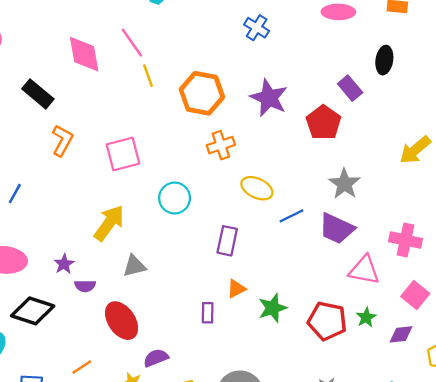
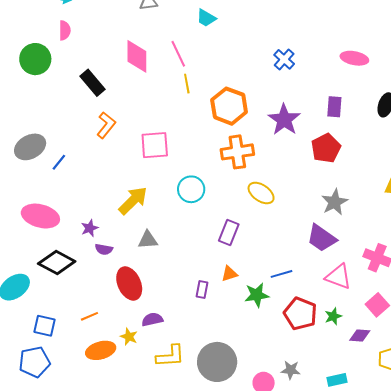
purple rectangle: (350, 88) -> (334, 107), moved, turned 35
orange cross: (221, 145) -> (237, 152), size x1.4
blue line: (292, 216) -> (282, 274), moved

